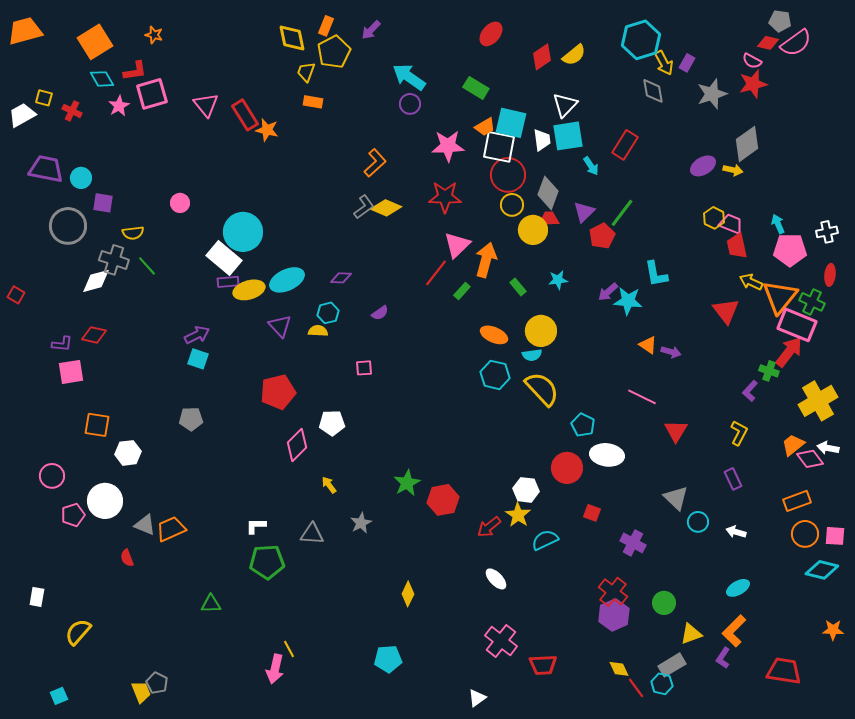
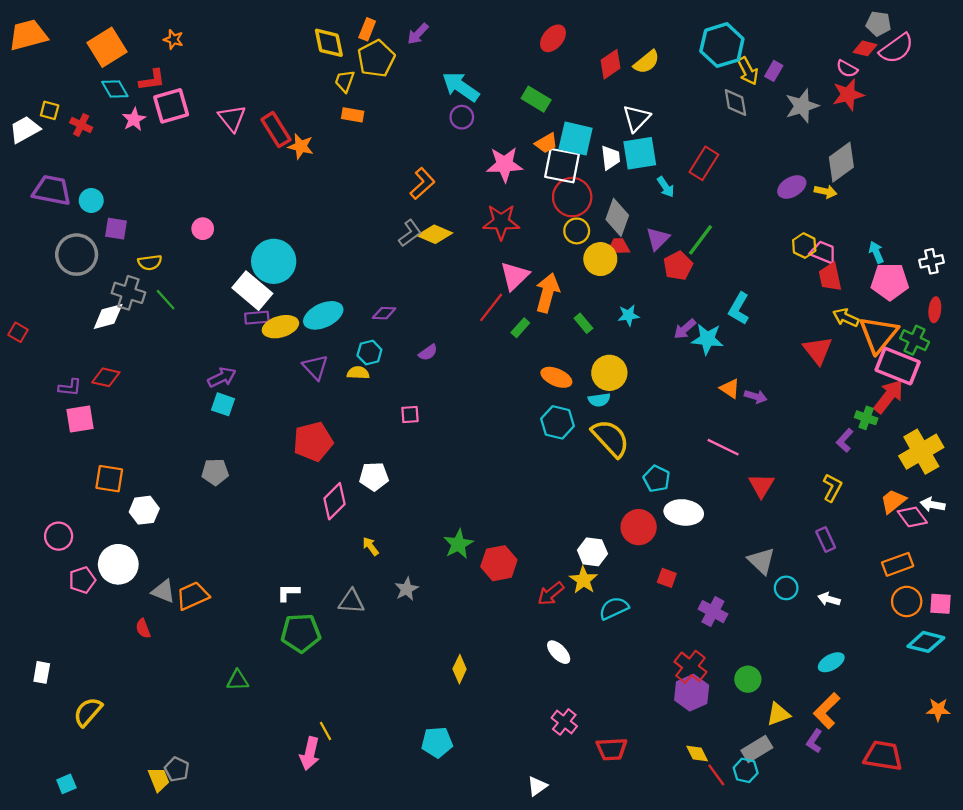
cyan L-shape: (656, 274) -> (739, 309), turned 40
pink cross: (501, 641) -> (564, 722), size x0.7

